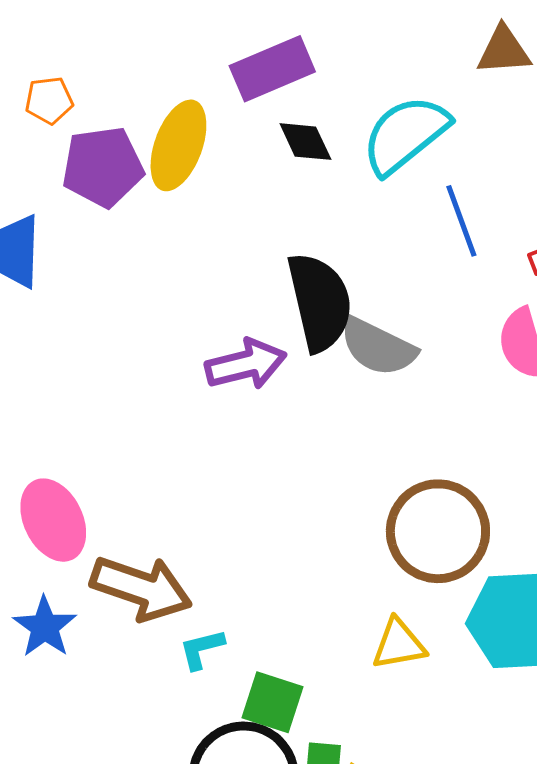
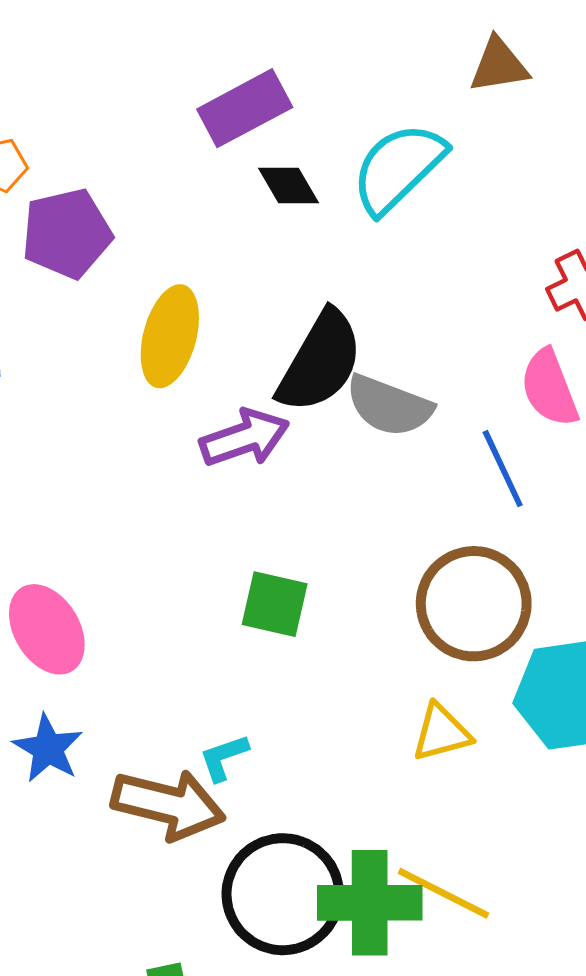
yellow ellipse: (178, 145) -> (170, 336), moved
blue line: (461, 221) -> (503, 469), moved
black semicircle: (320, 302) -> (320, 362), turned 48
brown arrow: (141, 588) -> (168, 805), moved
green square: (273, 702) -> (275, 604), moved

